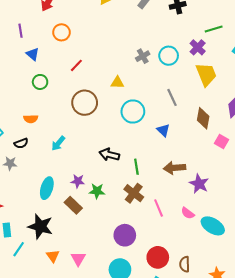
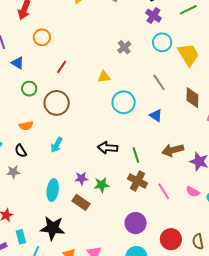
purple cross: (198, 47) -> (153, 16), moved
cyan circle: (169, 56) -> (162, 42), moved
brown circle: (85, 103) -> (57, 103), moved
black semicircle: (21, 143) -> (21, 151), turned 88

